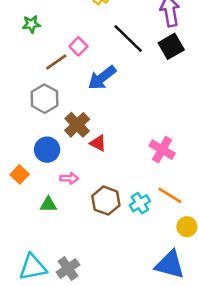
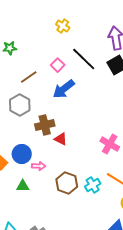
pink square: (78, 46) -> (58, 65), moved
brown cross: (77, 125) -> (45, 125), turned 30
blue circle: (47, 150) -> (22, 154), moved

